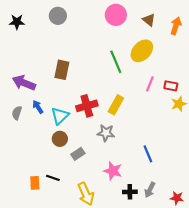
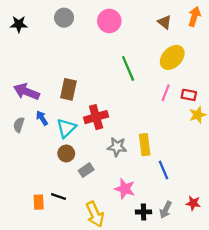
pink circle: (116, 15) -> (109, 21), moved
orange arrow: (176, 26) -> (194, 17), moved
yellow ellipse: (142, 51) -> (172, 57), moved
brown rectangle: (62, 70) -> (68, 89), moved
yellow rectangle: (116, 105) -> (145, 145), moved, turned -36
red star: (177, 198) -> (193, 203), moved

